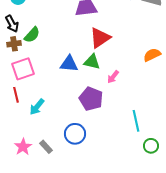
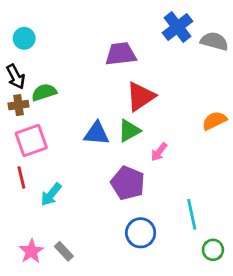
green semicircle: (32, 35) -> (44, 92), turned -150
green triangle: (92, 62) -> (129, 131), turned -42
blue circle: (75, 134) -> (141, 233), moved

